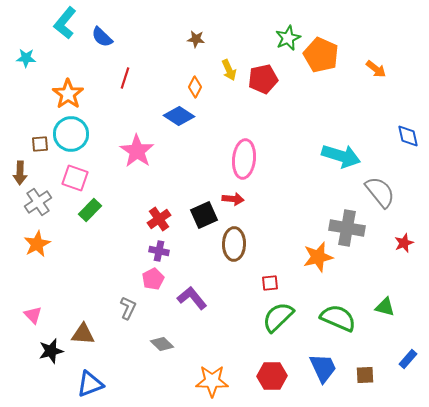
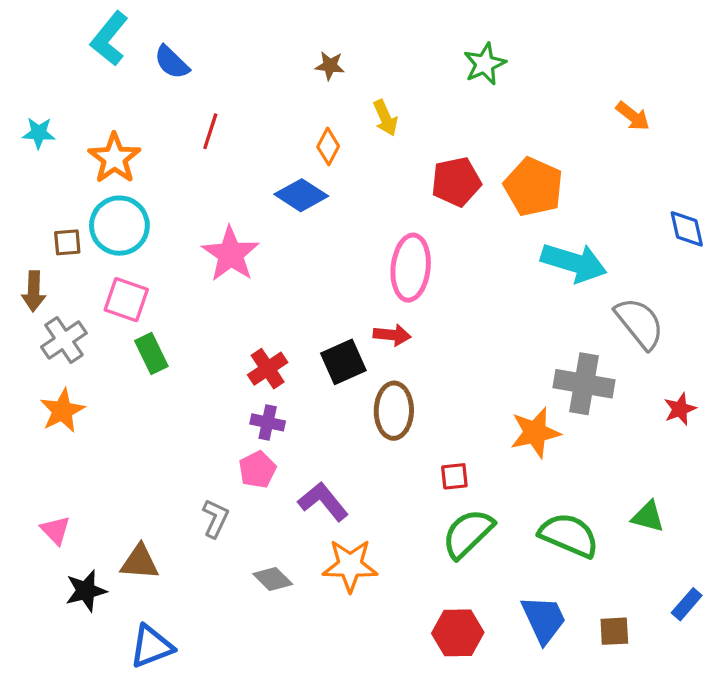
orange pentagon: (321, 55) -> (534, 187), moved
cyan star: (26, 58) -> (39, 133), moved
red pentagon: (263, 79) -> (456, 182), moved
green rectangle: (90, 210) -> (151, 353), turned -70
orange star: (212, 381) -> (350, 566), moved

